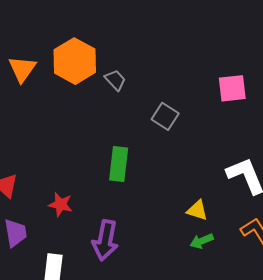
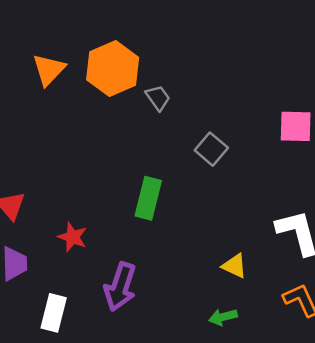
green arrow: (202, 241) -> (223, 317), moved

